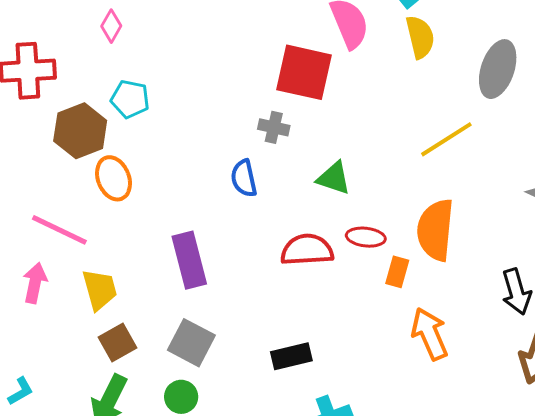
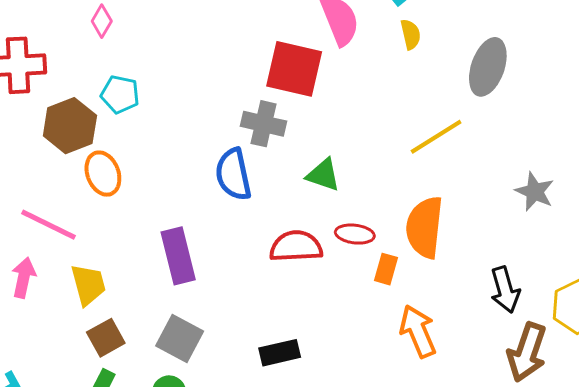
yellow semicircle: (420, 37) -> (411, 34), size x0.7
gray cross: (274, 127) -> (264, 124), size x1.4
blue semicircle: (244, 178) -> (233, 174), size x1.4

